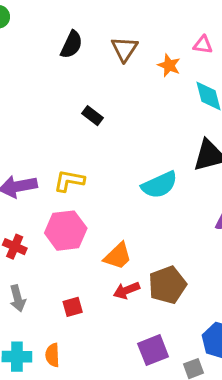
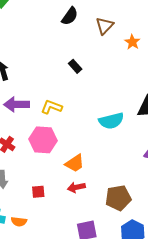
brown pentagon: (167, 285) -> (118, 198), moved
orange semicircle: (52, 355) -> (19, 222), turned -91

